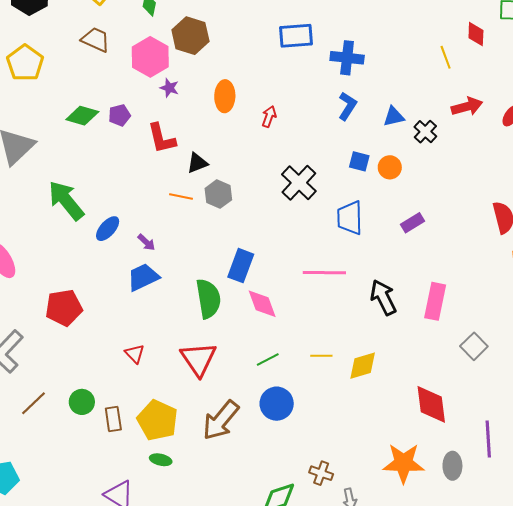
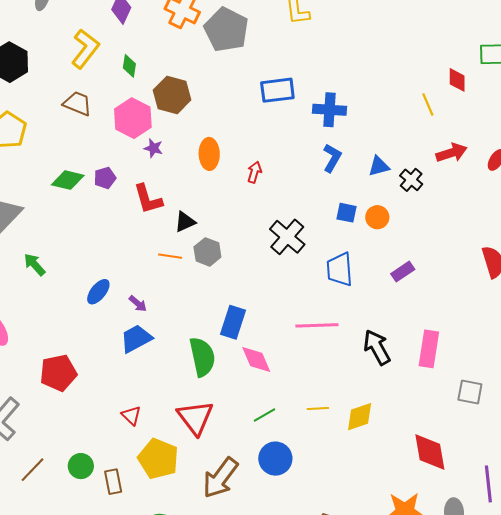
green arrow: (66, 200) -> (35, 265), moved, size x0.6
gray square: (474, 346) -> (470, 392), turned -32
yellow pentagon: (157, 420) -> (158, 459), moved

